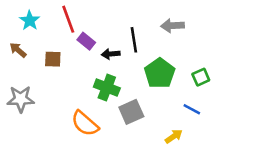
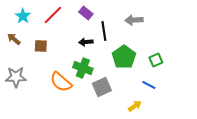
red line: (68, 19) -> (53, 15), turned 65
purple rectangle: (86, 41) -> (86, 13), moved
orange semicircle: (85, 123) -> (61, 82), moved

